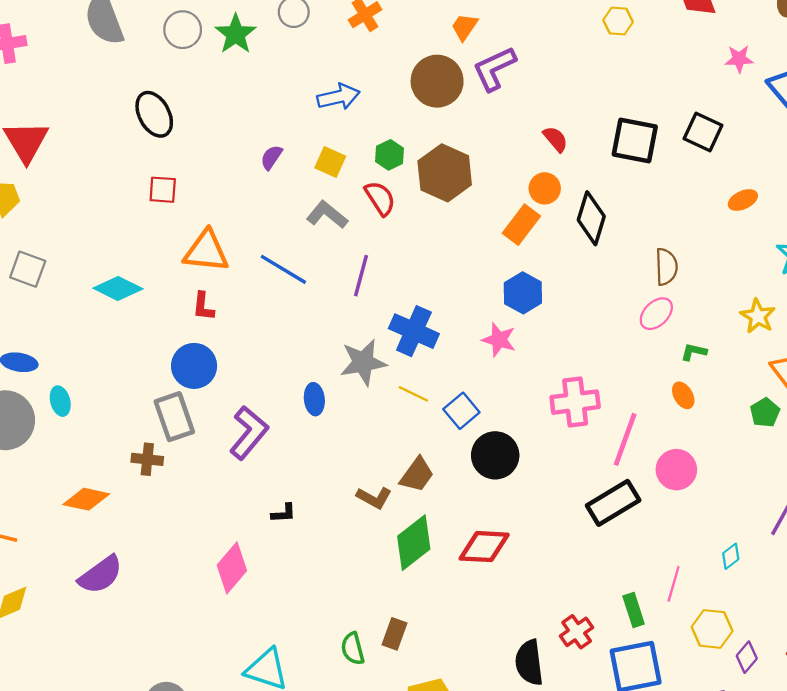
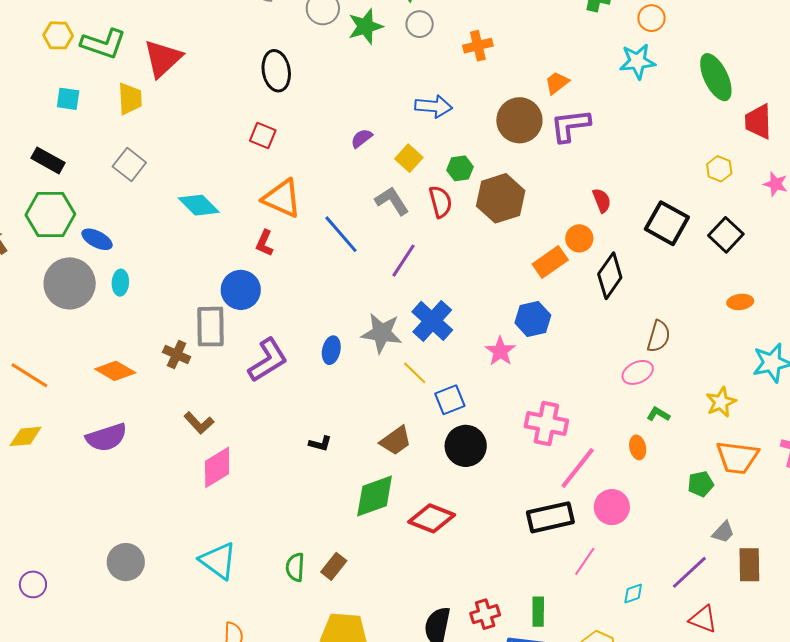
yellow hexagon: (618, 21) -> (719, 169), moved
brown L-shape: (374, 498) -> (199, 423), moved
black L-shape: (284, 513) -> (320, 444), moved
pink line: (674, 584) -> (585, 561), moved

